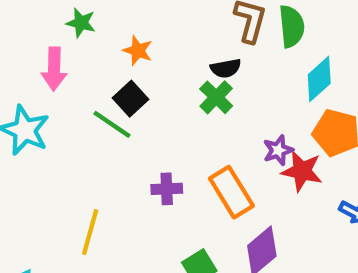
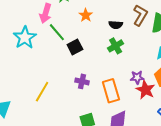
black semicircle: (226, 68) -> (116, 25), moved
black square: (130, 99) -> (75, 47), moved
green line: (112, 124) -> (57, 32), moved

